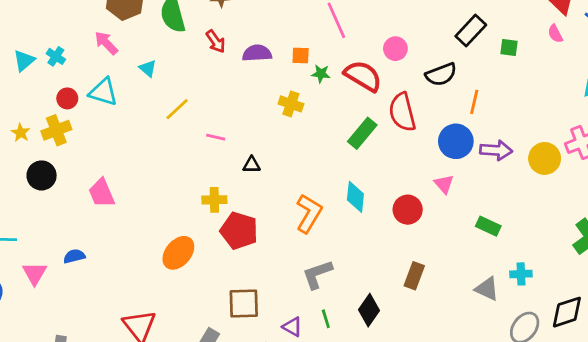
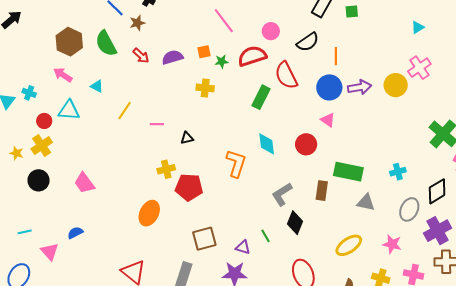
red semicircle: (363, 76) -> (252, 56), turned -36
green rectangle: (488, 226) -> (348, 172), moved, size x1.6
gray L-shape: (317, 274) -> (282, 194), moved
gray triangle: (487, 289) -> (366, 202), moved

